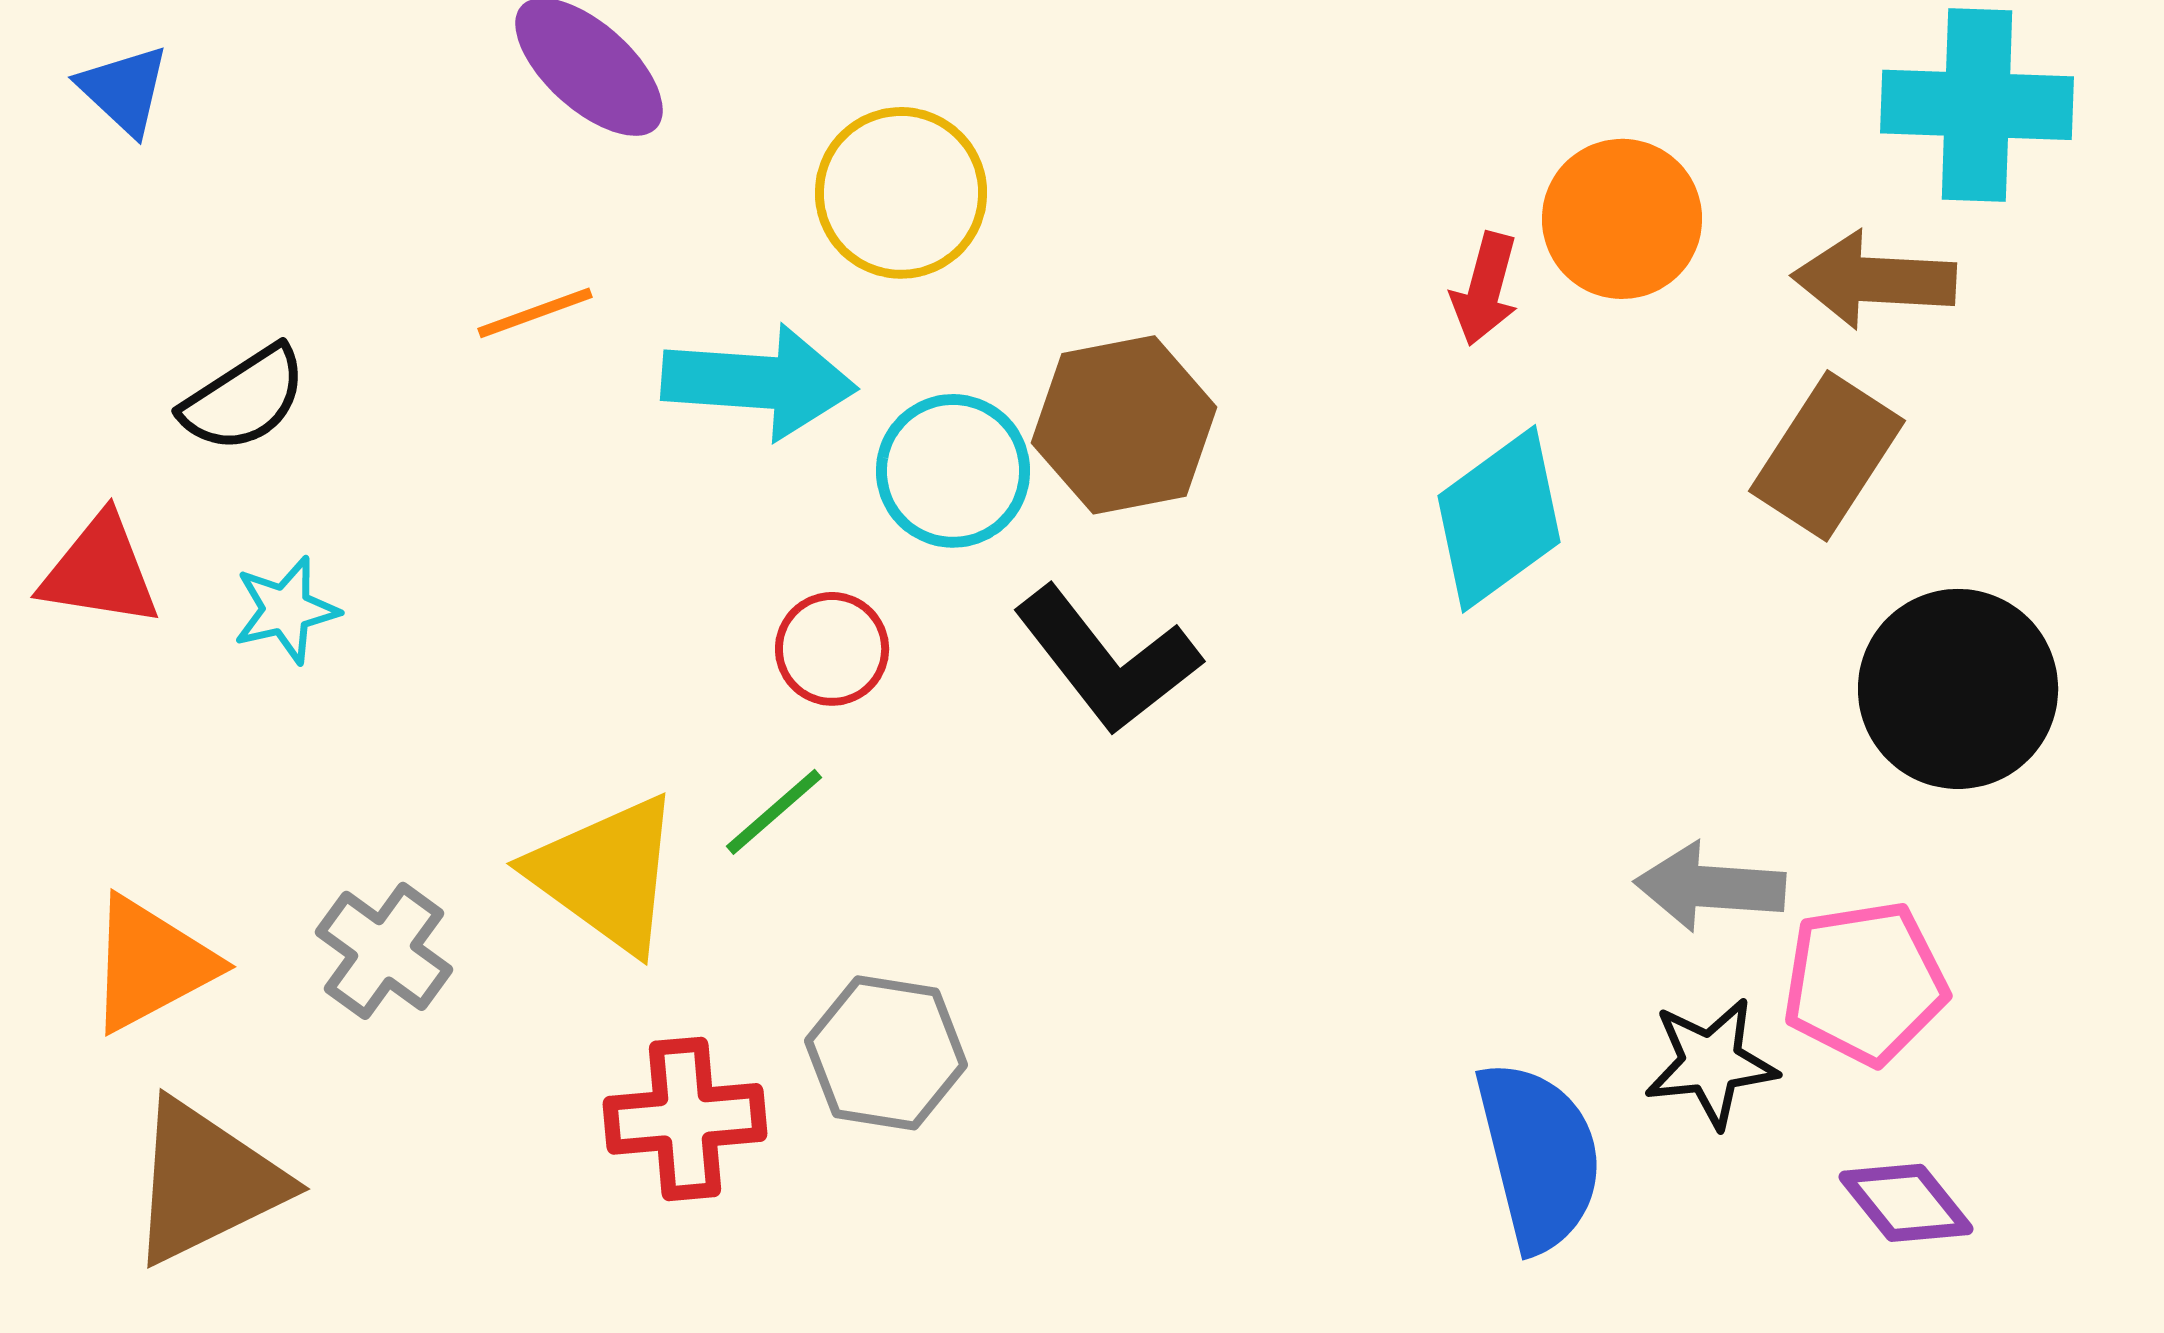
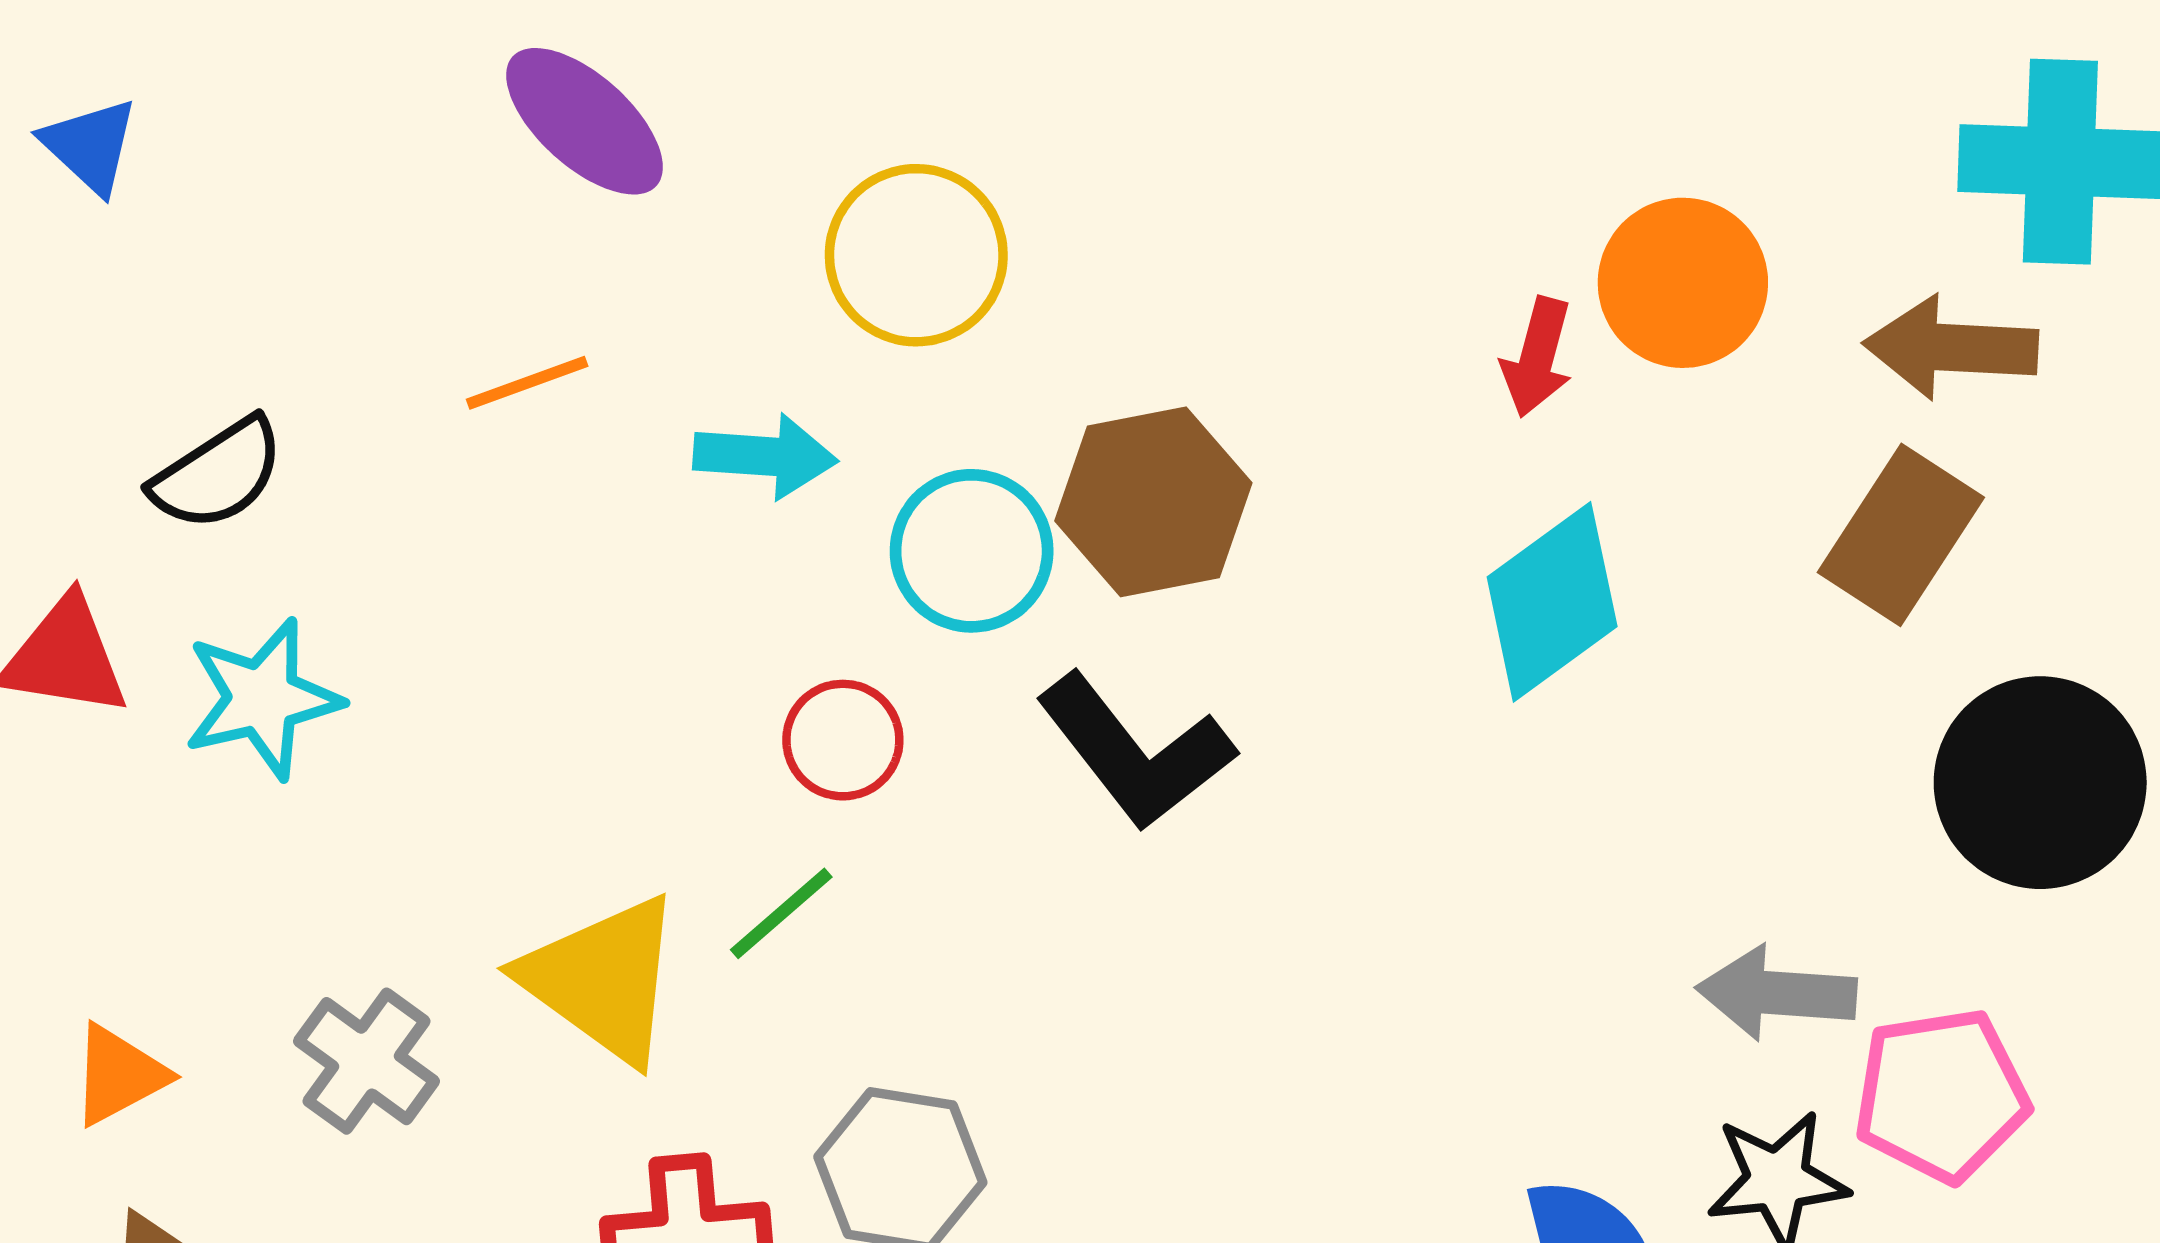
cyan arrow: (759, 382) -> (765, 456), size x0.7
cyan star: (286, 610) -> (262, 699), size x1.4
orange triangle: (151, 964) -> (119, 1075), size x0.7

